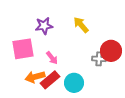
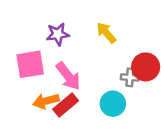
pink arrow: (52, 58) -> (68, 76), size x1.6
cyan circle: (74, 83) -> (113, 104), moved

